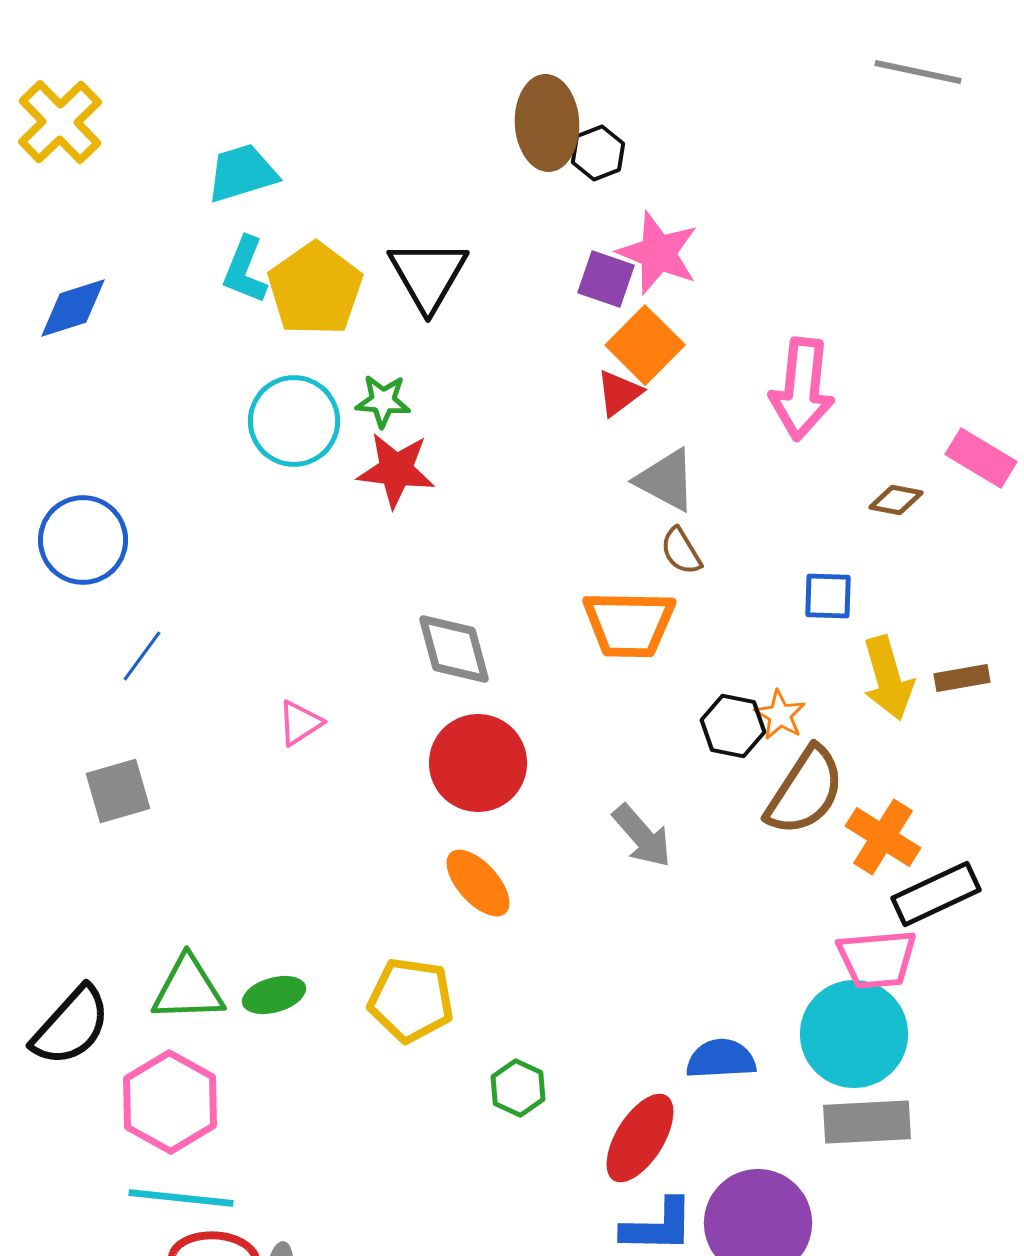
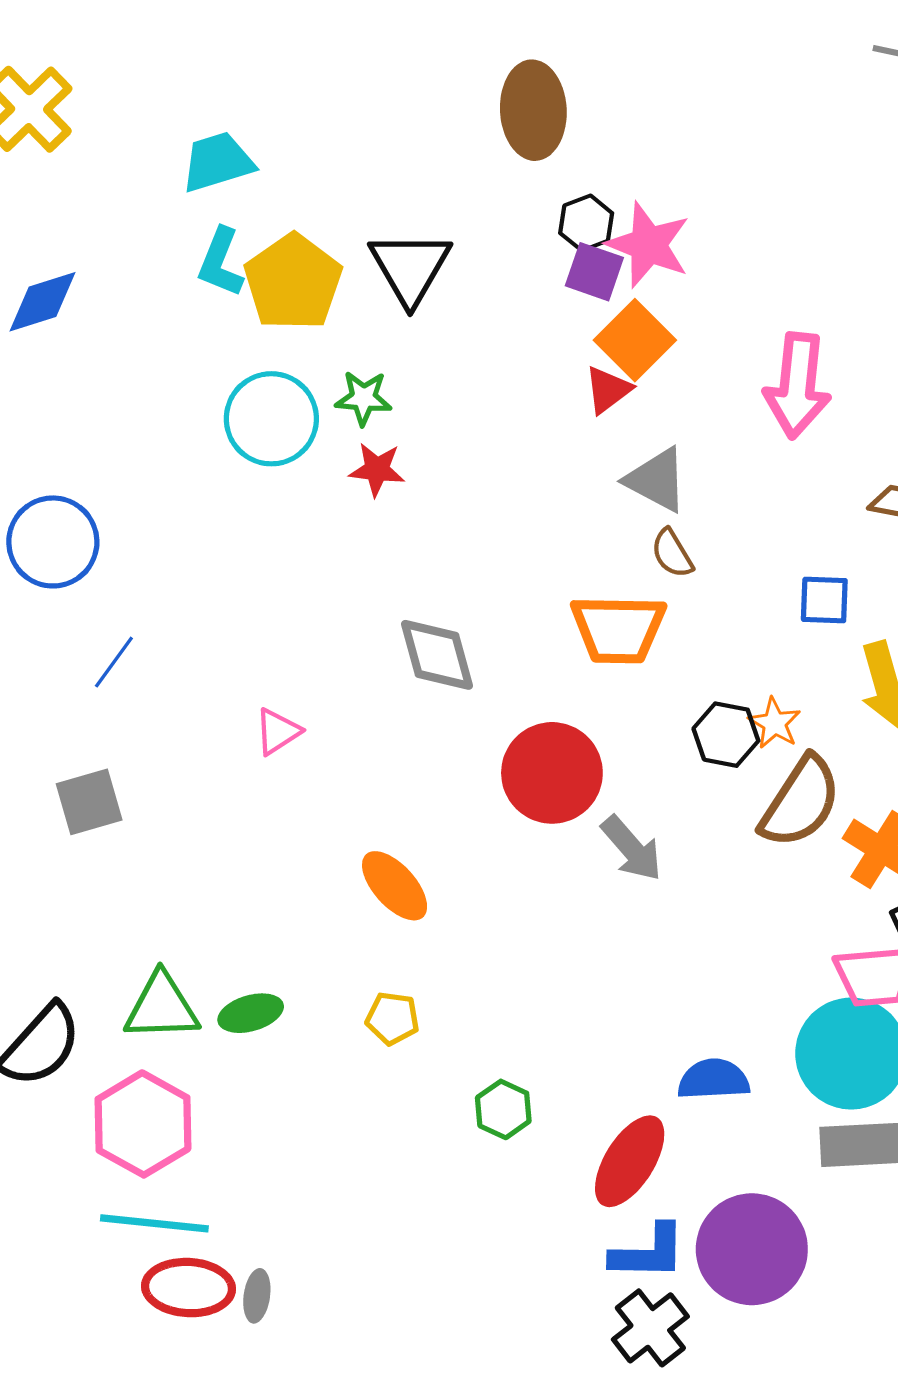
black hexagon: (598, 153) -> (586, 223), moved
red star: (396, 470) -> (377, 470), size x0.7
red circle: (478, 763) -> (552, 773), moved
orange ellipse: (478, 883) -> (395, 886), moved
yellow pentagon: (411, 1000) -> (393, 1018), size x0.6

